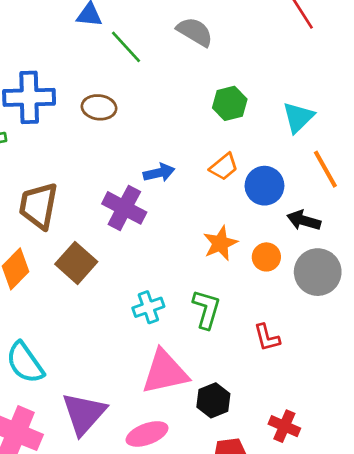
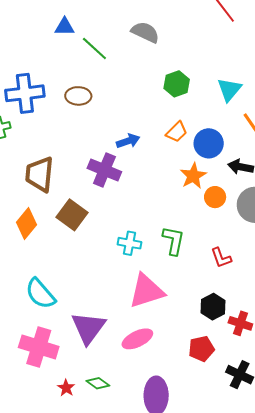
orange star: (220, 243) -> (193, 176), moved
cyan cross: (148, 307) -> (130, 243), turned 35
black hexagon: (213, 400) -> (213, 307), moved

